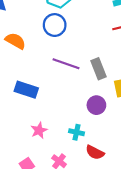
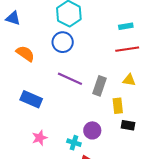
gray rectangle: (99, 69) -> (99, 86), turned 36
purple circle: (96, 105) -> (92, 130), moved

